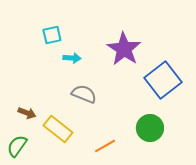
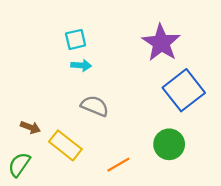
cyan square: (52, 35) -> (76, 39), moved
purple star: (124, 49) -> (161, 43), moved

